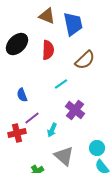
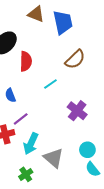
red semicircle: (48, 50) -> (26, 61), moved
purple cross: (75, 110) -> (77, 111), moved
cyan arrow: (52, 130) -> (31, 144), moved, size x1.5

